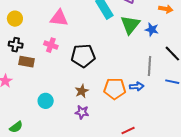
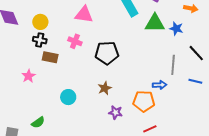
yellow circle: (15, 19) -> (40, 22), moved
green triangle: (130, 25) -> (155, 23), turned 50
orange pentagon: (115, 89) -> (144, 101), moved
purple star: (82, 112) -> (116, 112), moved

